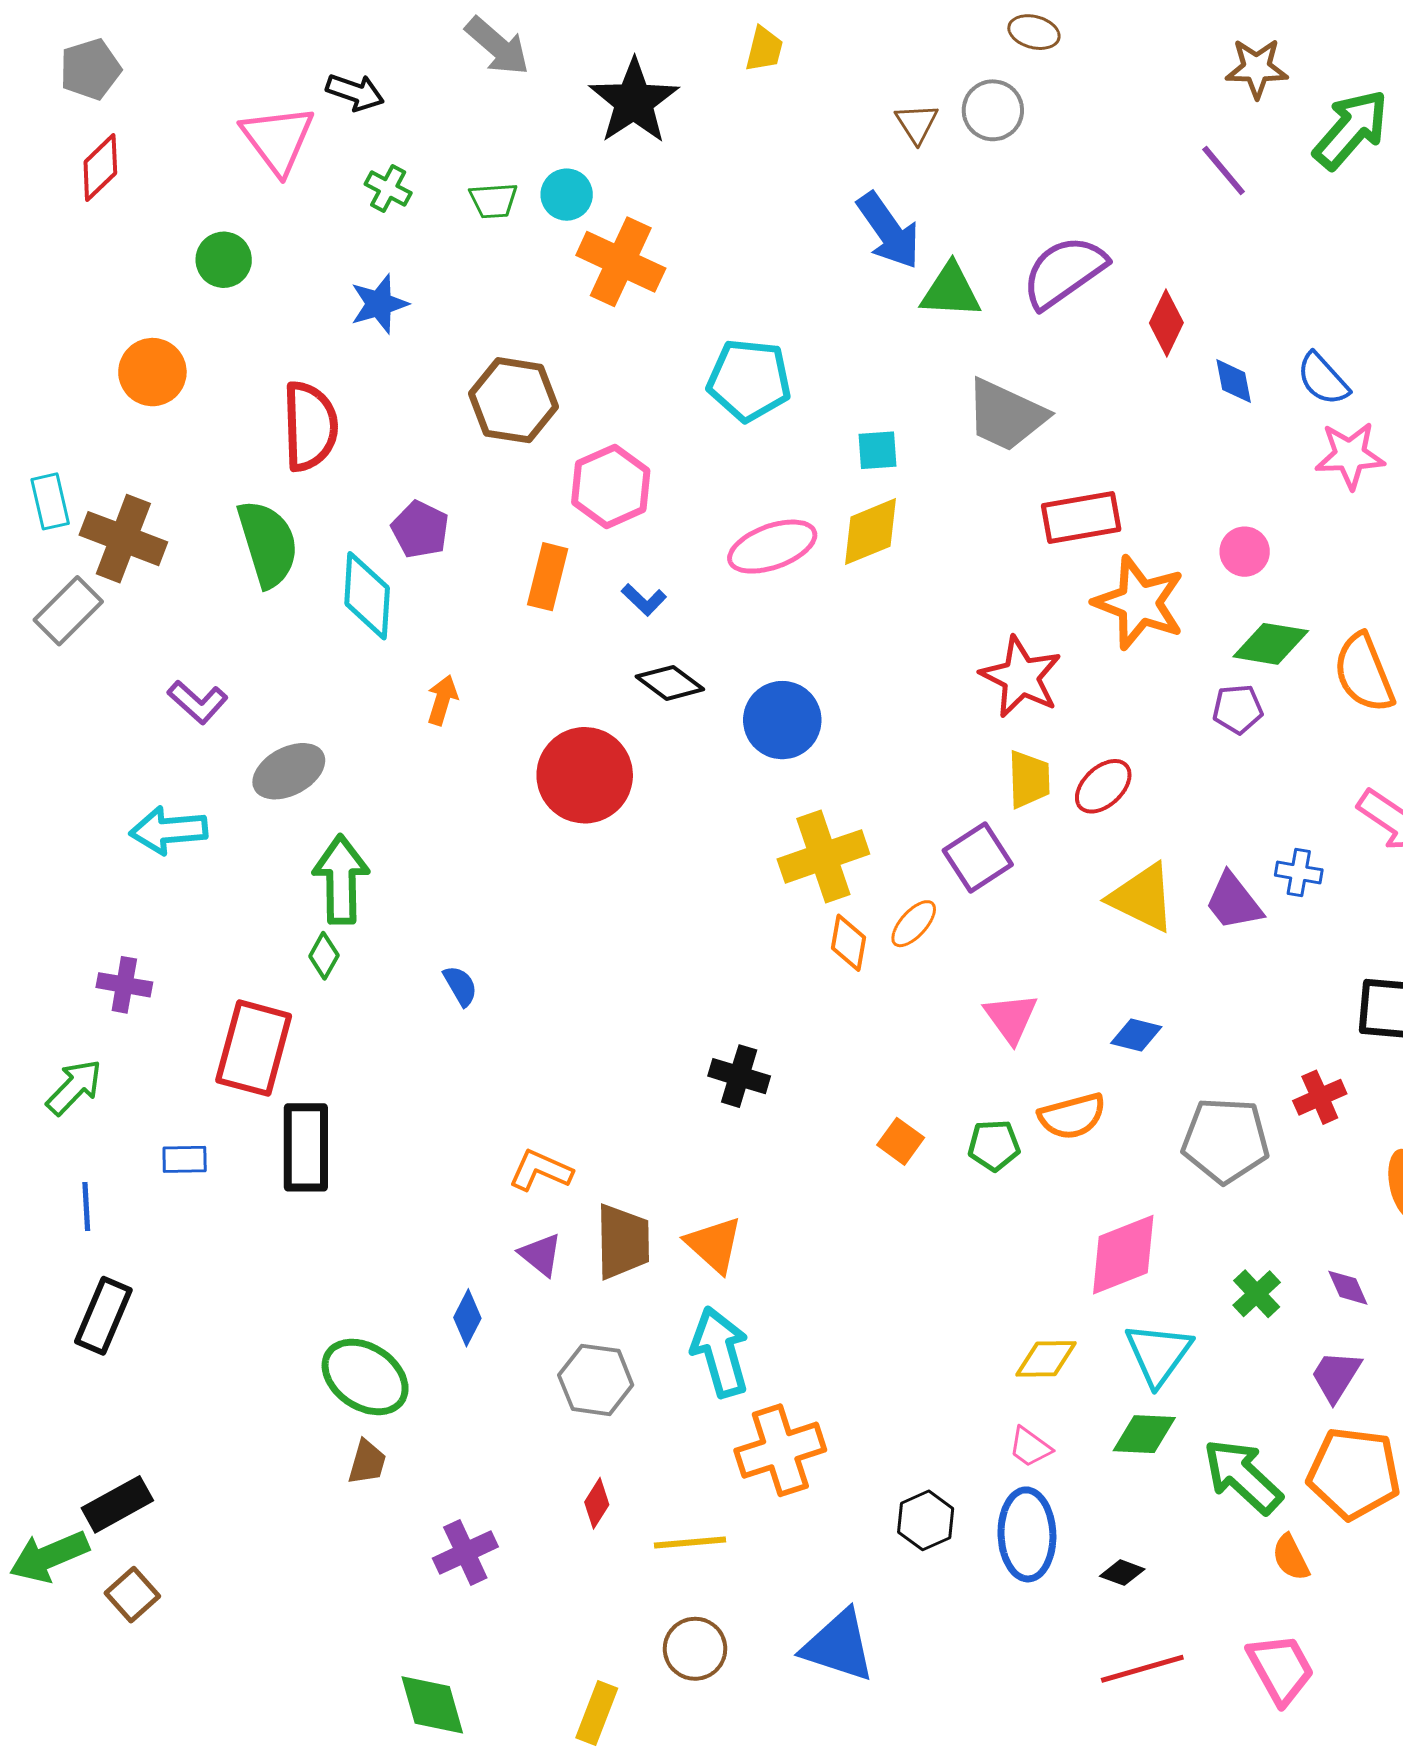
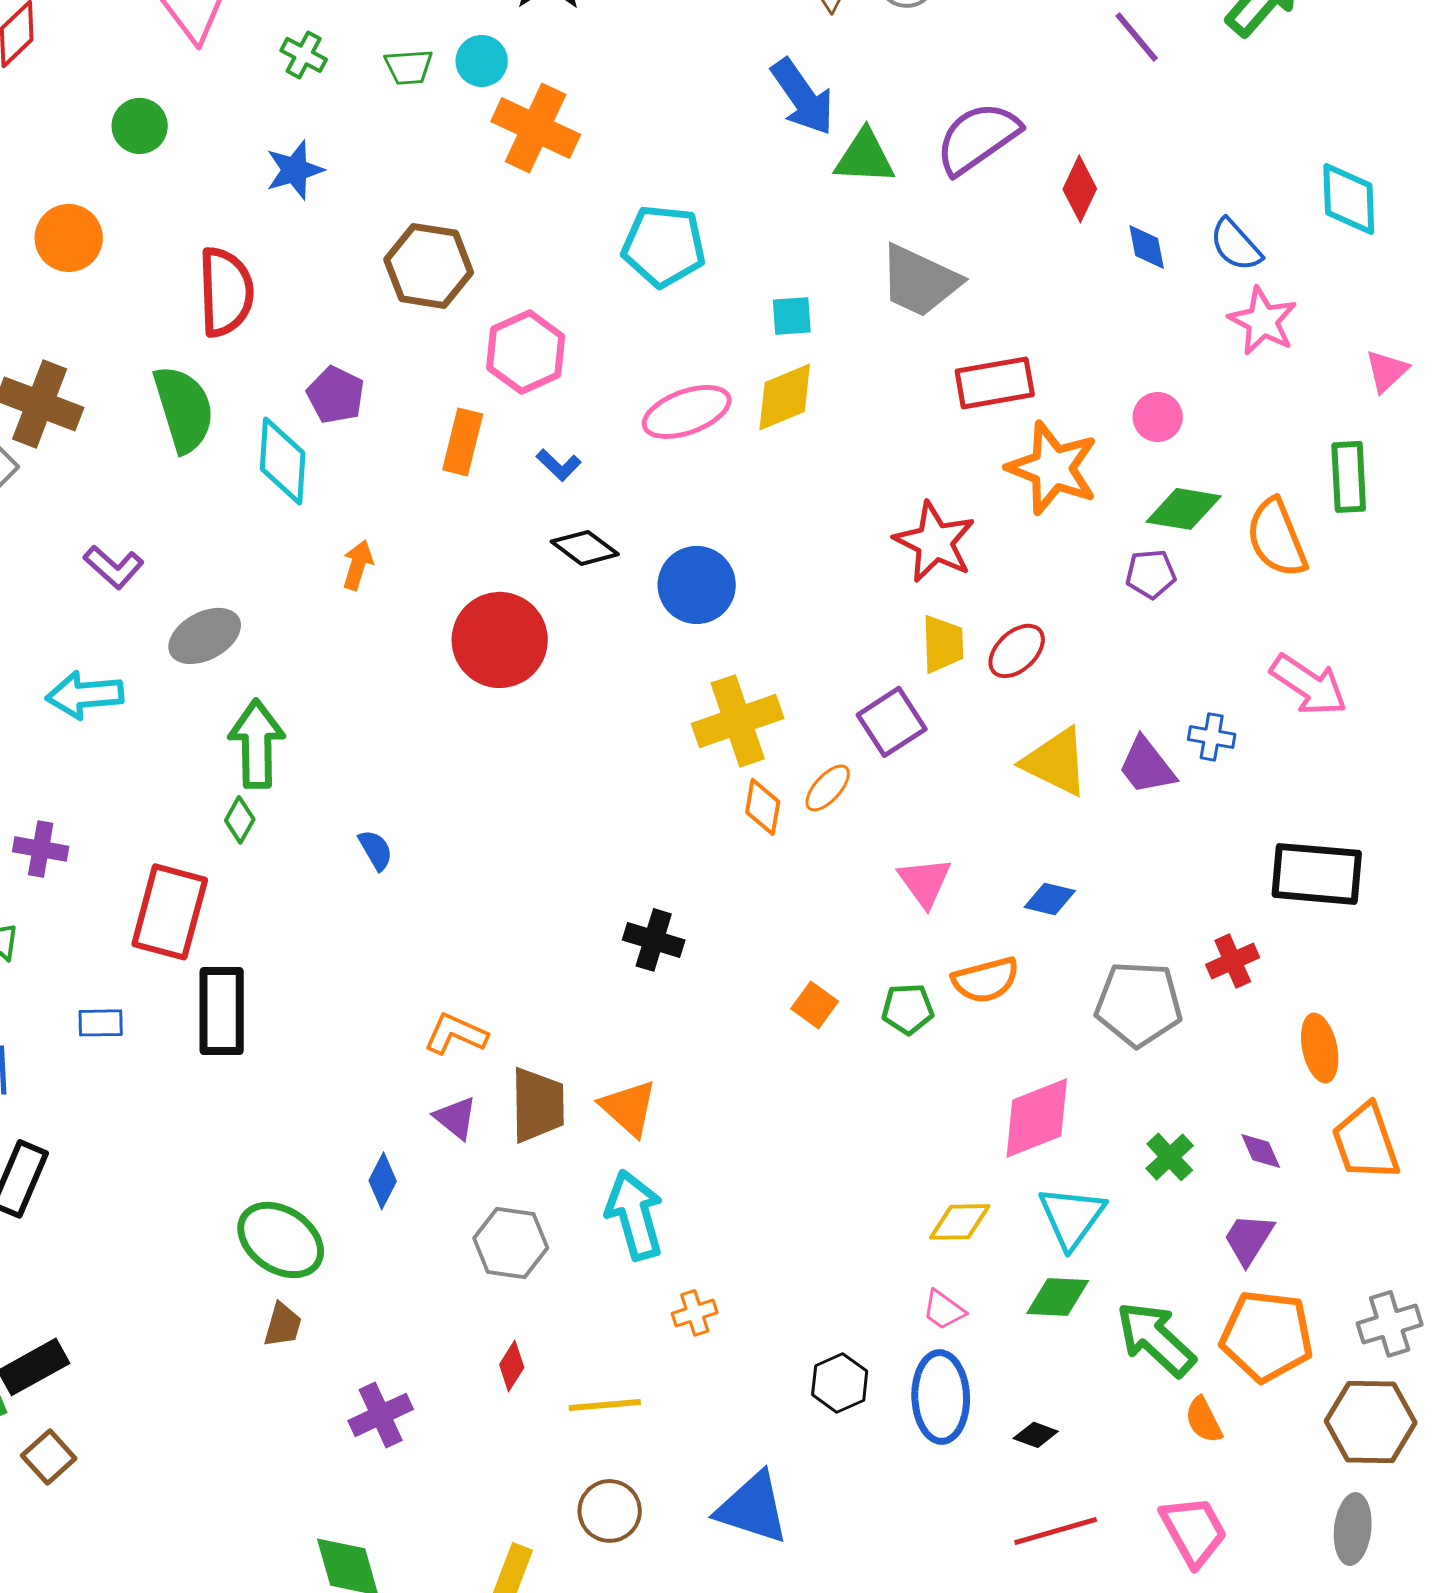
pink star: (1350, 455) -> (1263, 321), turned 30
orange cross: (780, 1450) -> (695, 1313), size x0.5

